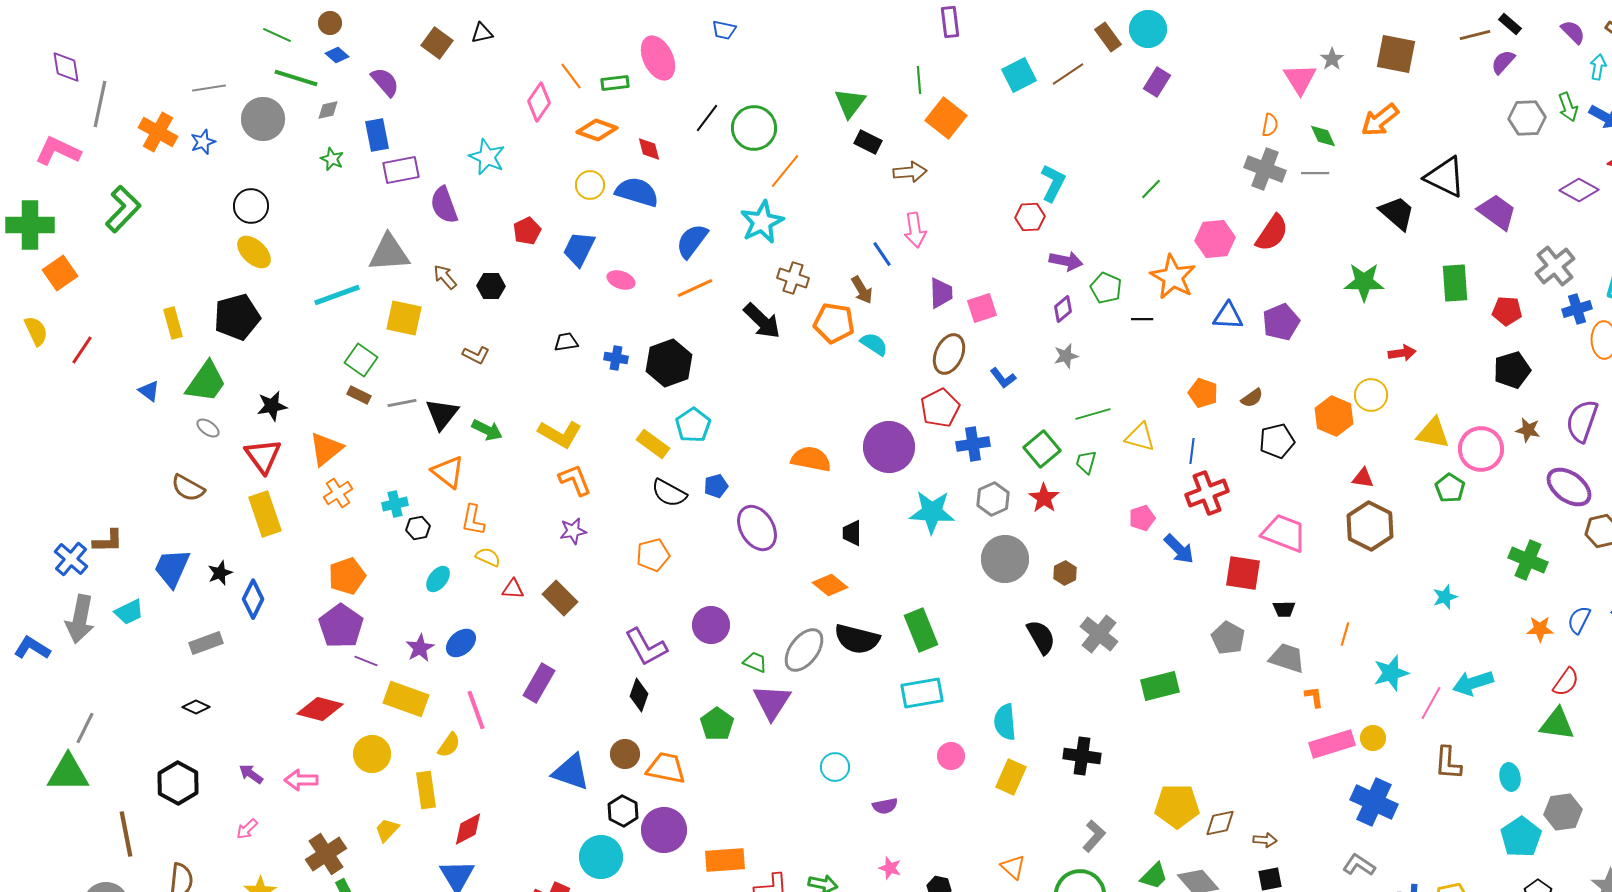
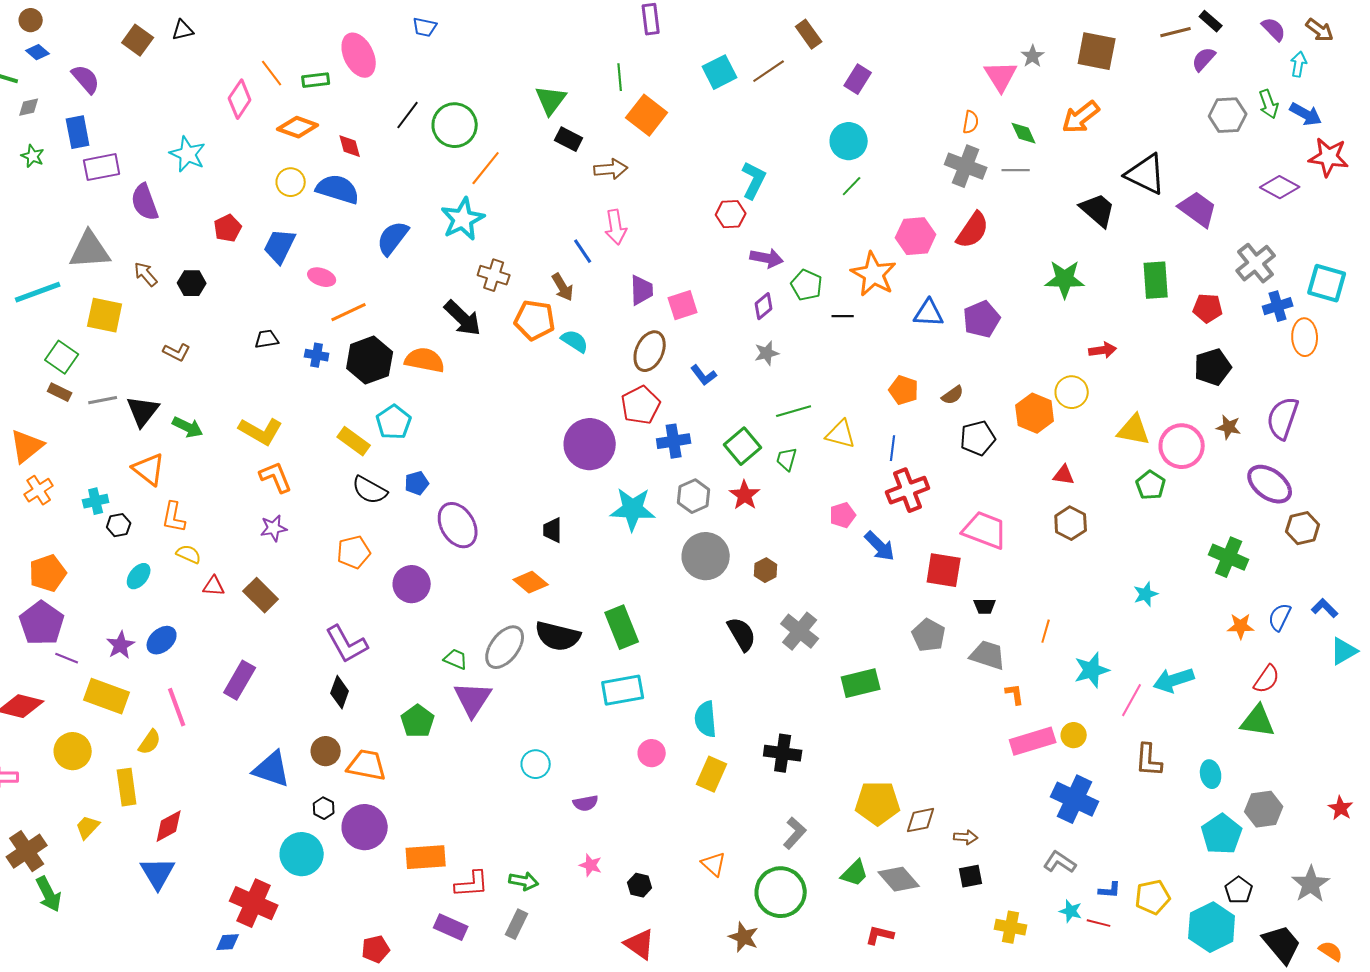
cyan circle: (1148, 29) -> (849, 141), moved
orange line: (695, 288) -> (349, 312), moved
orange semicircle: (811, 459) -> (425, 360), moved
brown hexagon: (1370, 526) -> (1071, 523), size x0.7
purple circle: (711, 625) -> (412, 584), moved
black hexagon: (623, 811) -> (324, 808), size x0.7

